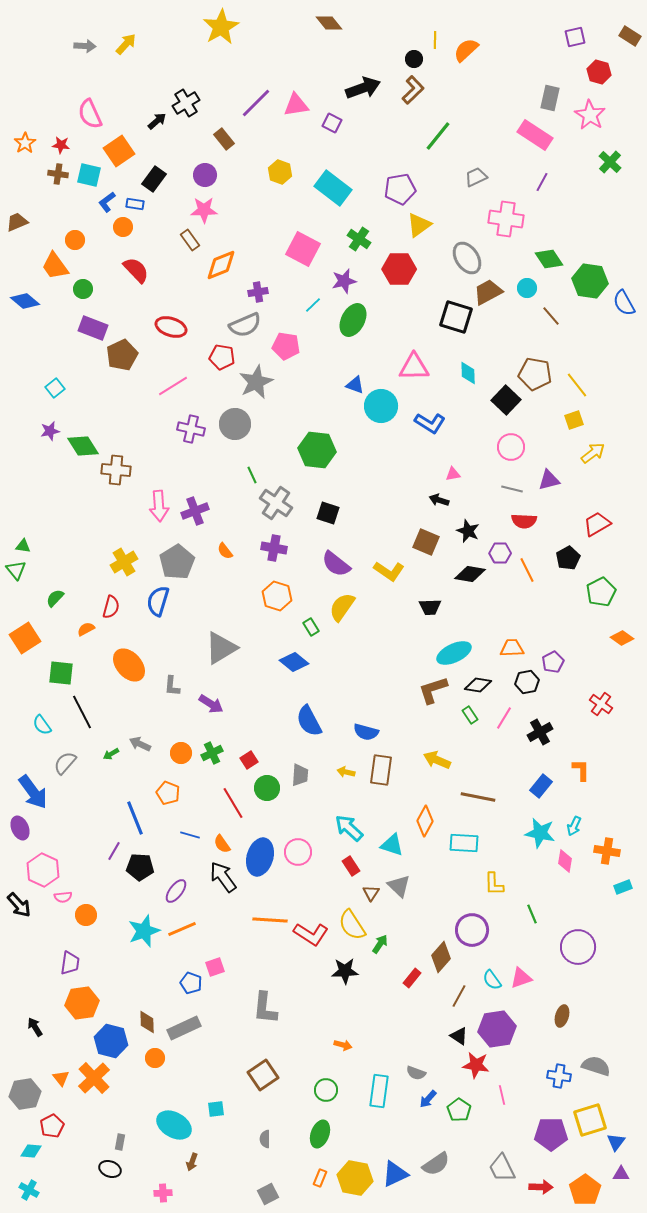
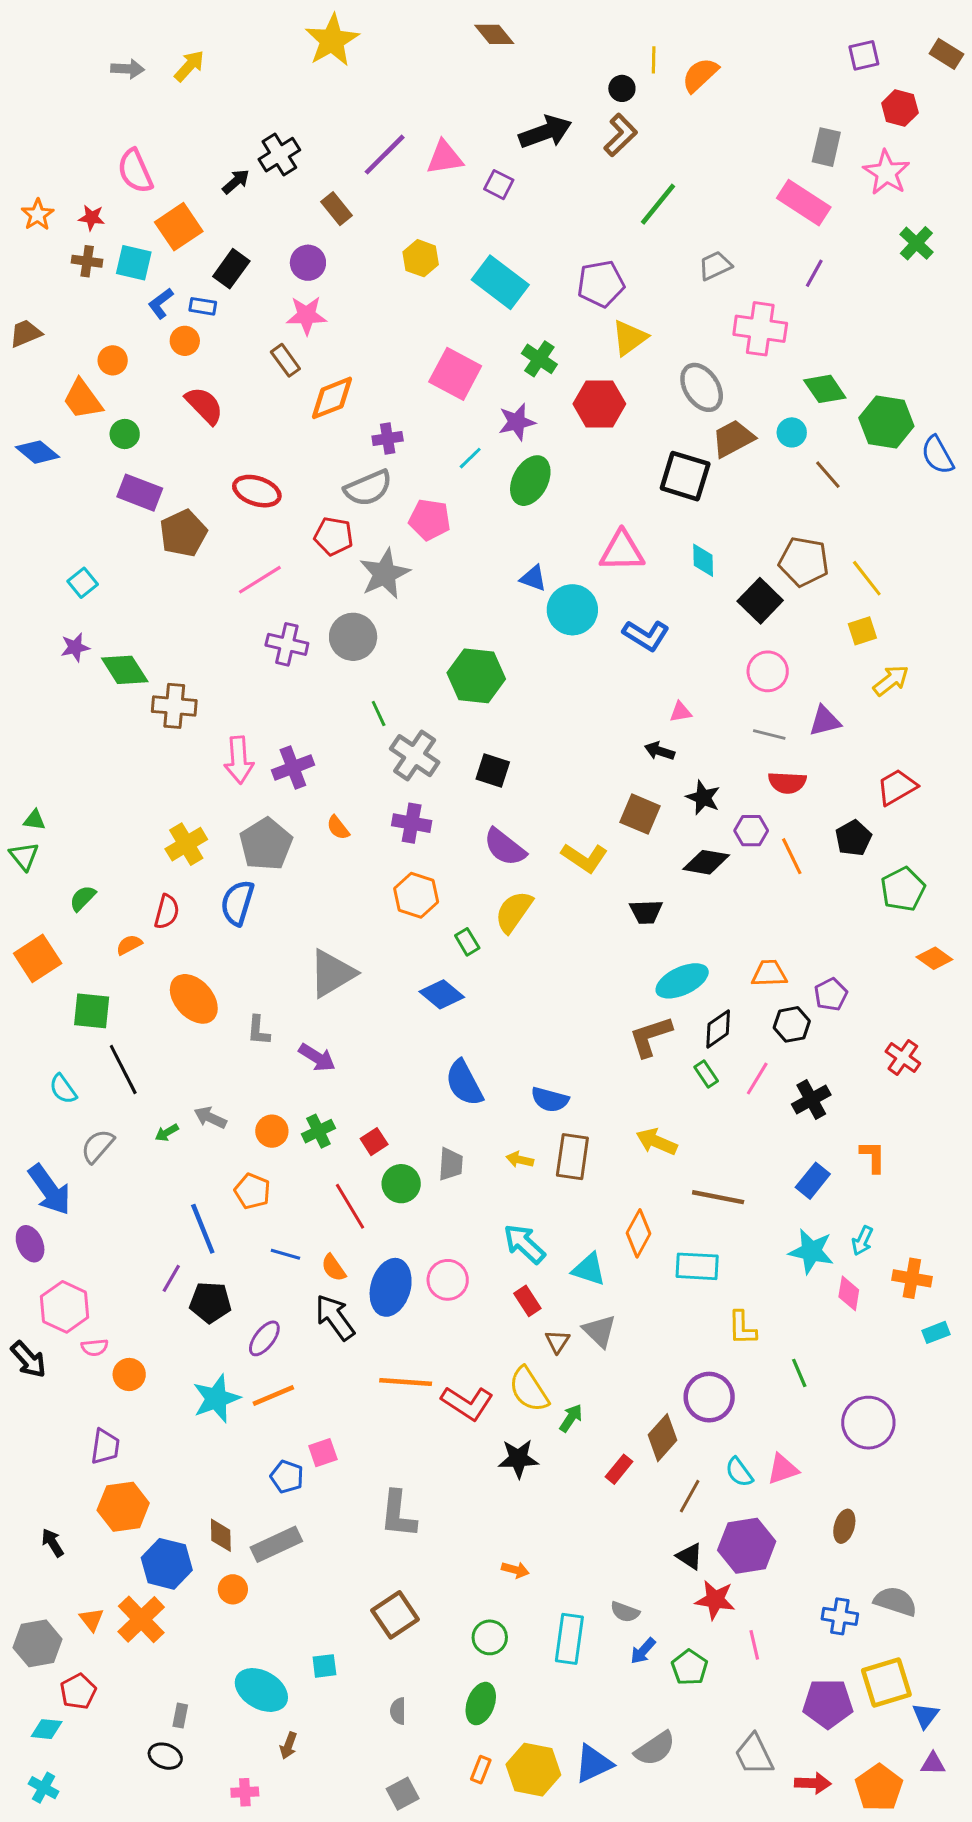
black diamond: (478, 685) -> (718, 1029), turned -44

